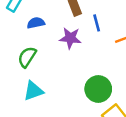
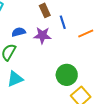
blue semicircle: (36, 23) -> (19, 32), moved

